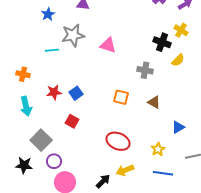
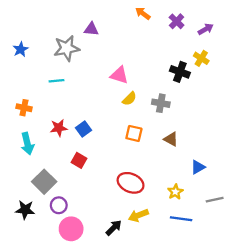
blue star: (48, 14) -> (21, 49), moved
gray star: (73, 35) -> (67, 48), moved
yellow semicircle: (178, 60) -> (129, 99), moved

